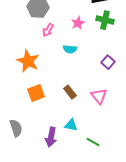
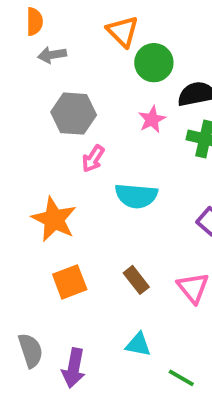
pink star: (78, 23) -> (152, 119), moved
cyan semicircle: (70, 49) -> (136, 196), size x1.5
purple arrow: (51, 137) -> (74, 368), moved

